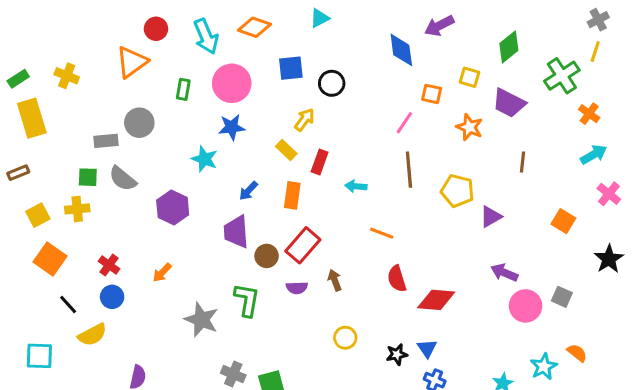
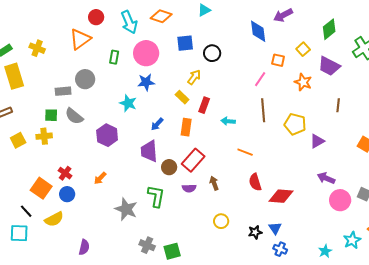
yellow square: (469, 77) -> (303, 49), turned 32
orange square: (50, 259) -> (41, 188), moved
black line: (68, 304) -> (26, 211), moved

